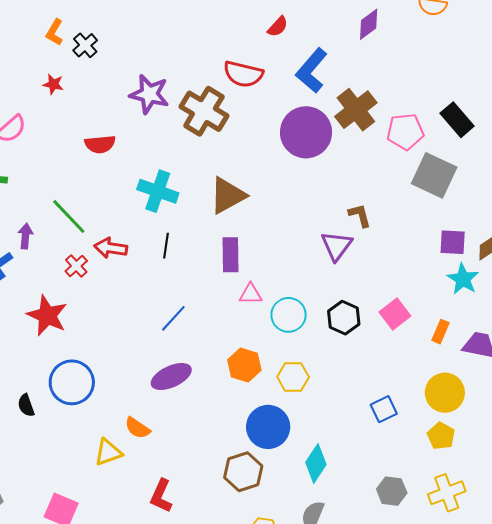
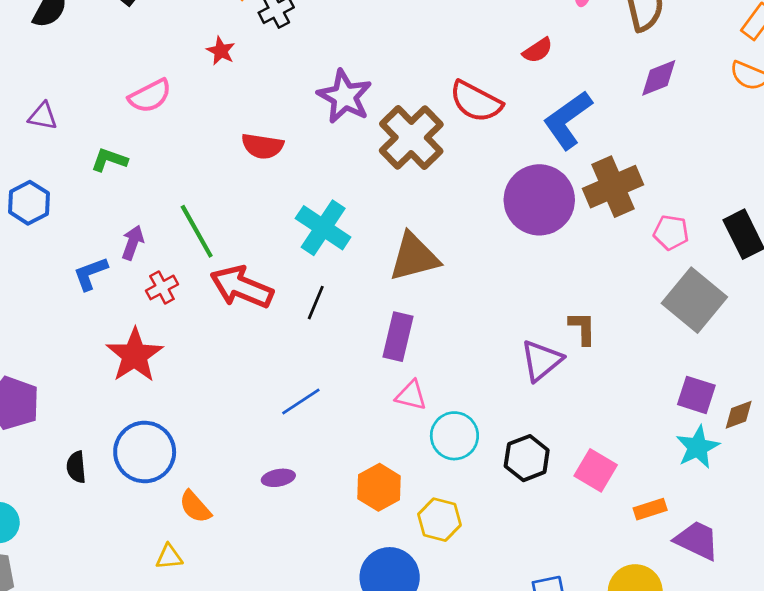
pink pentagon: (405, 132) -> (671, 232), size x0.7
red arrow: (111, 248) -> (242, 287), size x1.4
red cross: (76, 266) -> (162, 287), moved
pink square: (395, 314) -> (596, 470), turned -36
orange rectangle: (440, 332) -> (650, 509), turned 35
purple ellipse: (171, 377) -> (278, 478), size x0.6
orange semicircle: (137, 428) -> (195, 507), moved
yellow triangle: (108, 452) -> (169, 557), size x0.7

